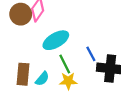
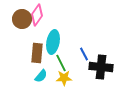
cyan ellipse: (56, 40) -> (53, 42), turned -50
brown rectangle: (23, 74) -> (37, 53), moved

